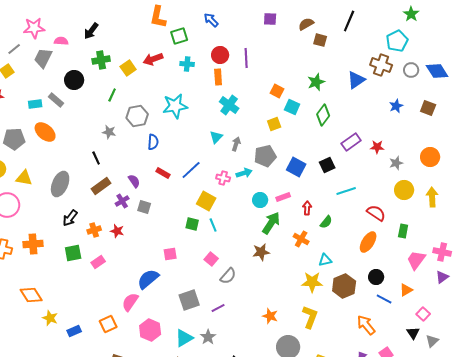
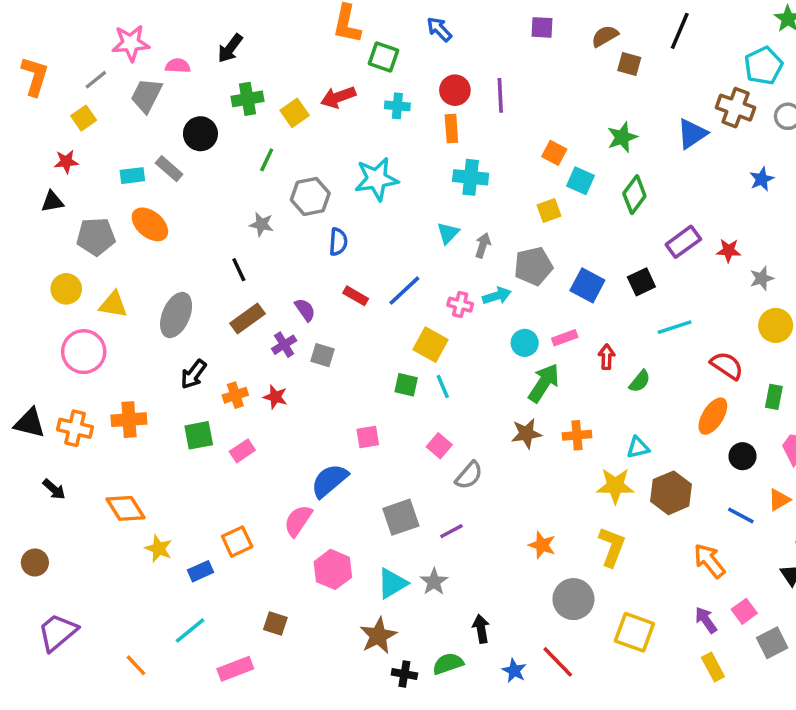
green square: (179, 36) -> (383, 57), turned 36
cyan cross: (229, 105) -> (471, 177), turned -30
orange cross: (301, 239) -> (577, 435), moved, turned -35
black circle: (376, 277) -> (743, 456), moved
orange square: (108, 324) -> (237, 542), moved

